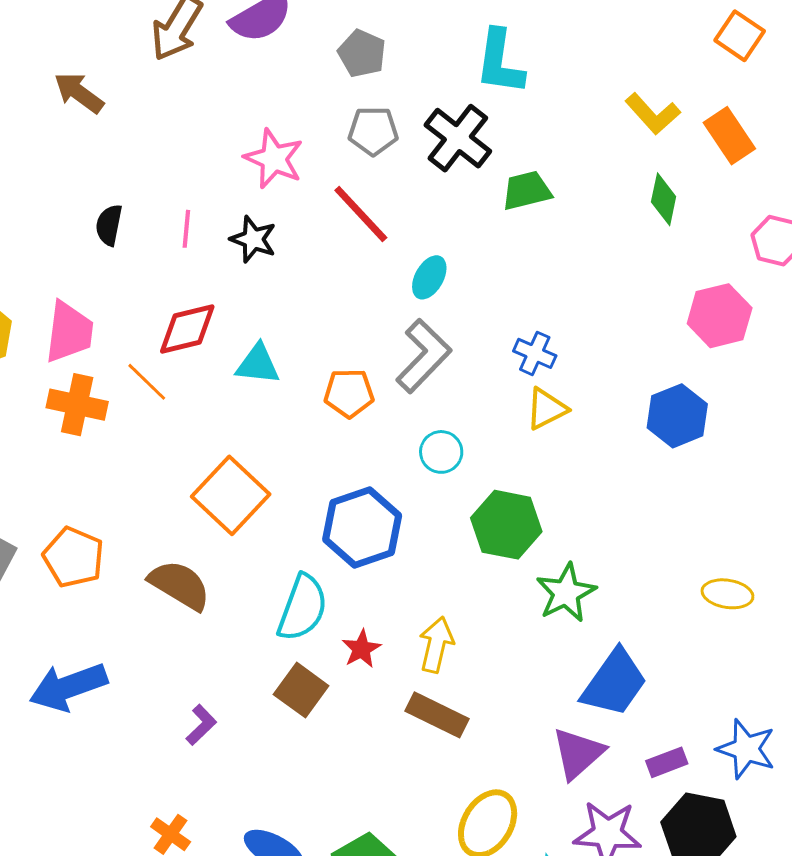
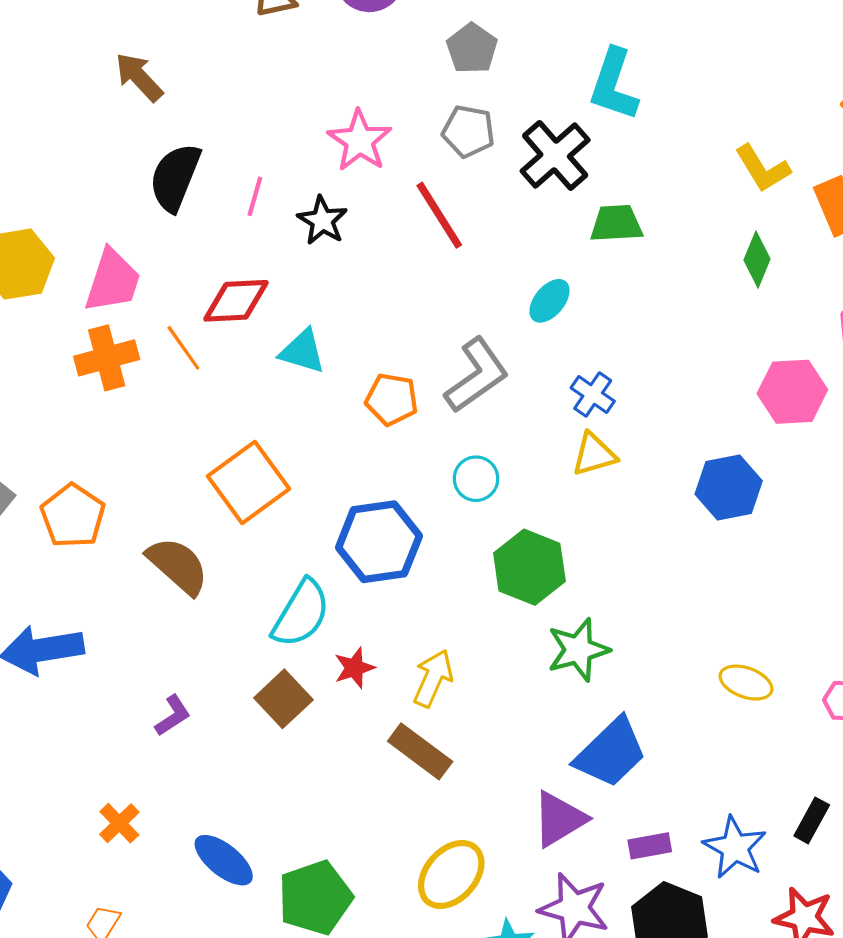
brown arrow: (79, 93) -> (139, 77), moved
black semicircle: (109, 225) -> (175, 177), size x1.6
cyan ellipse: (429, 277) -> (549, 301), moved
orange cross: (77, 405) -> (107, 358), turned -38

